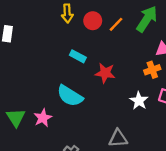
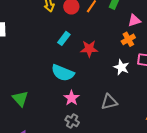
cyan rectangle: (78, 56) -> (64, 38), turned -72
pink star: (43, 118) -> (72, 98), moved

